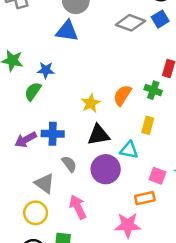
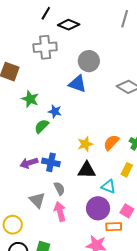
purple circle: (106, 169) -> (98, 208), moved
pink arrow: (78, 207) -> (60, 212), moved
yellow circle: (36, 213) -> (13, 225), moved

